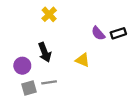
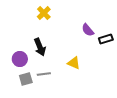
black rectangle: (118, 33) -> (106, 39), moved
yellow triangle: (83, 60) -> (74, 63), moved

